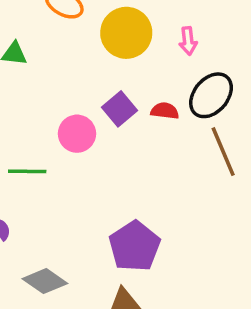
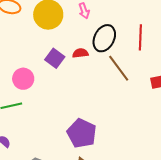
pink circle: (77, 134) -> (23, 79), moved

